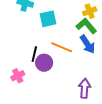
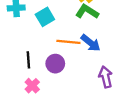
blue arrow: (87, 44) -> (91, 43), moved
black line: (34, 54) -> (28, 60), moved

